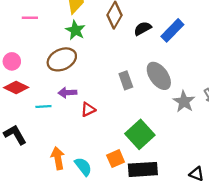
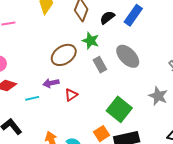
green star: (75, 30) -> (91, 41), moved
brown ellipse: (62, 59) -> (64, 55), moved
gray star: (184, 102) -> (158, 96), moved

